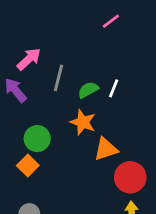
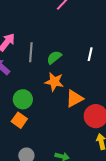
white line: (114, 88) -> (90, 54), moved

